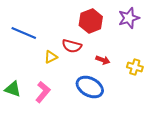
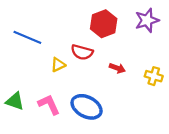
blue ellipse: (90, 87) -> (87, 107), moved
pink L-shape: (43, 92) -> (49, 105), turned -65

